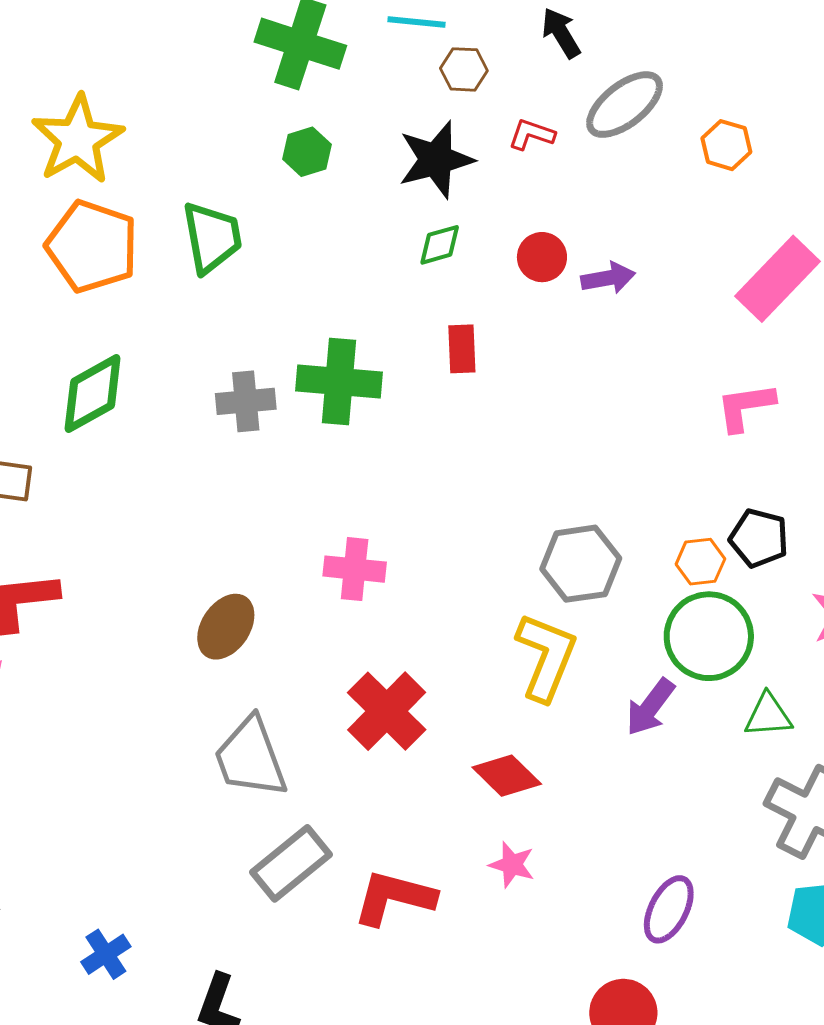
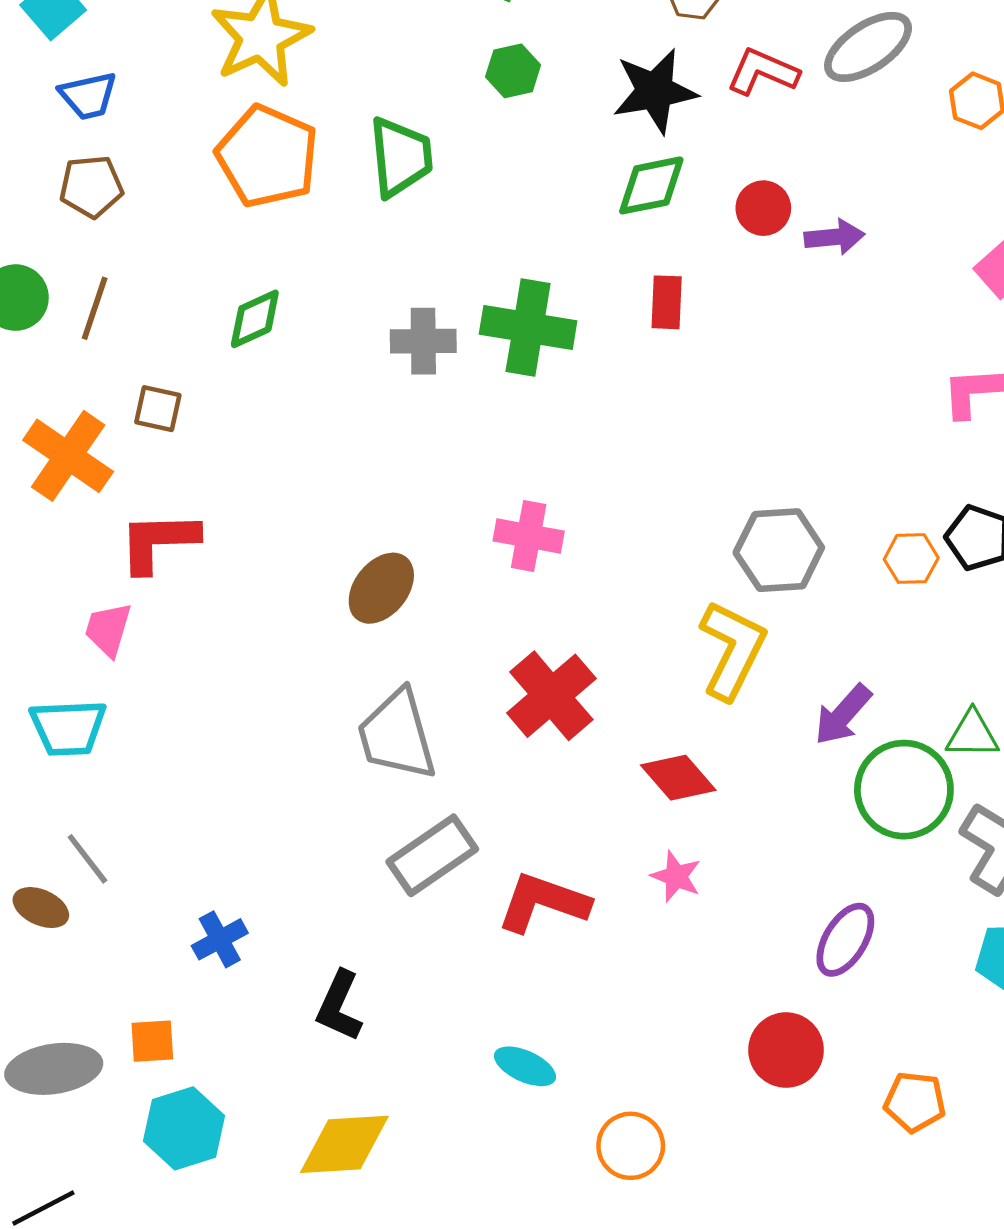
red L-shape: (532, 134) -> (763, 72), size x1.4
green diamond: (440, 245) -> (651, 185), size x1.4
green diamond: (93, 393) -> (255, 319), size x0.7
green circle: (709, 636) -> (904, 790), moved

